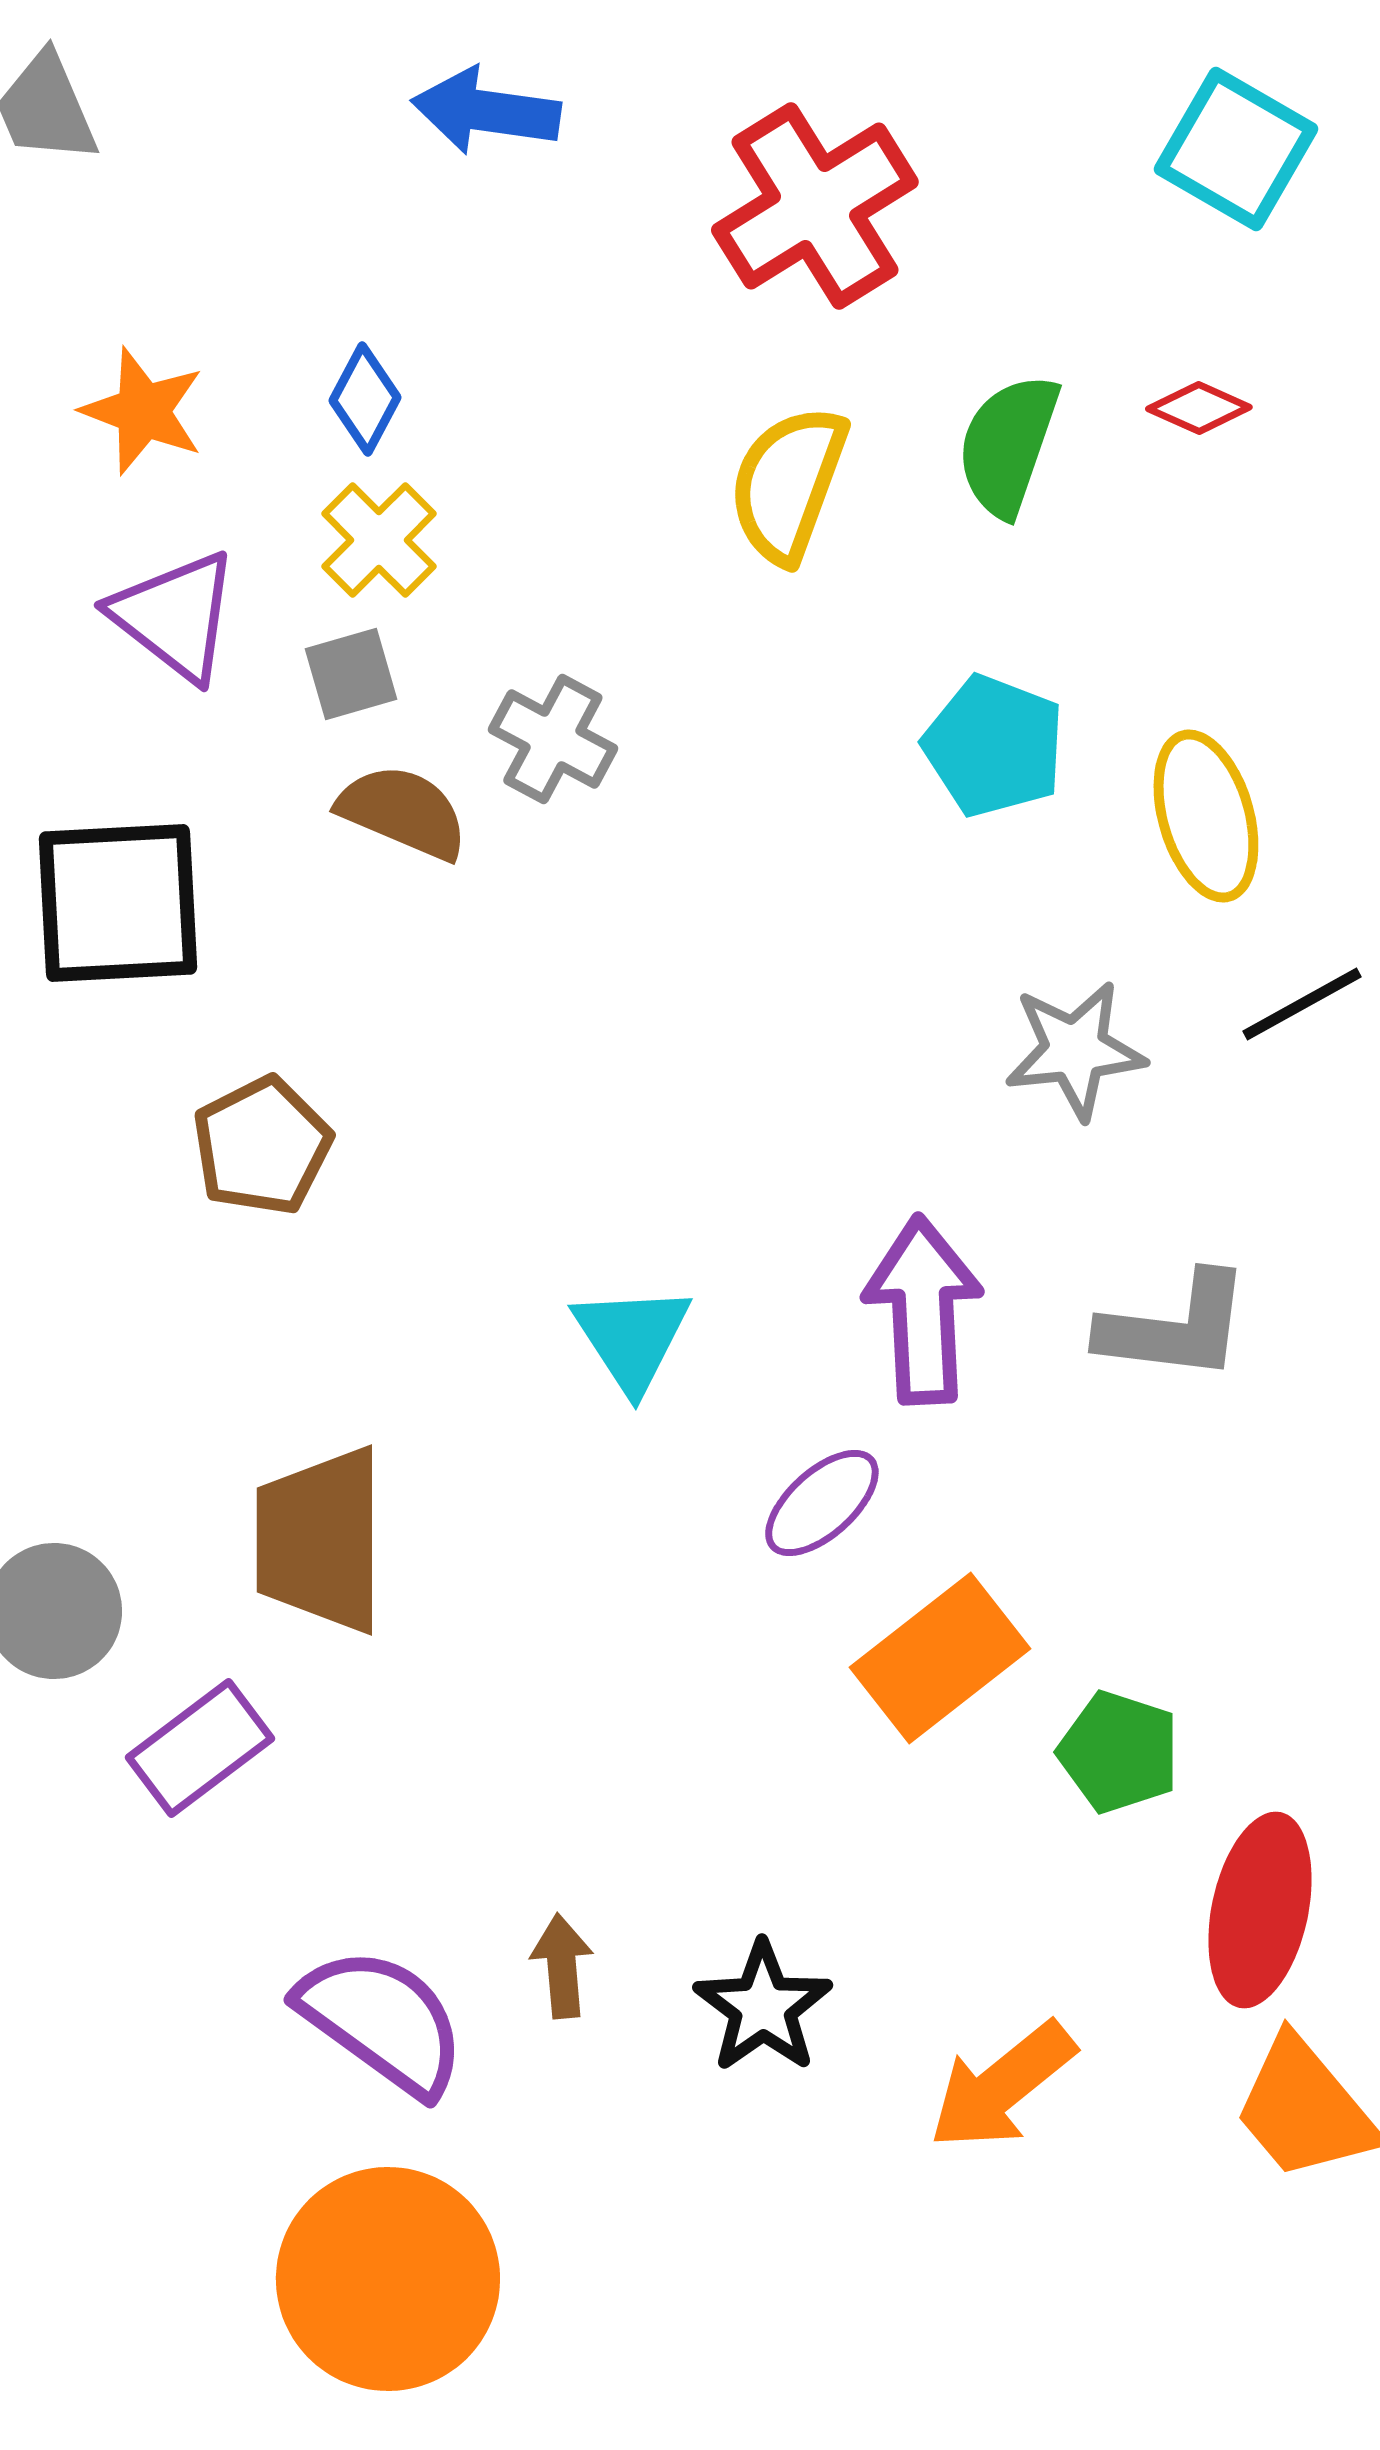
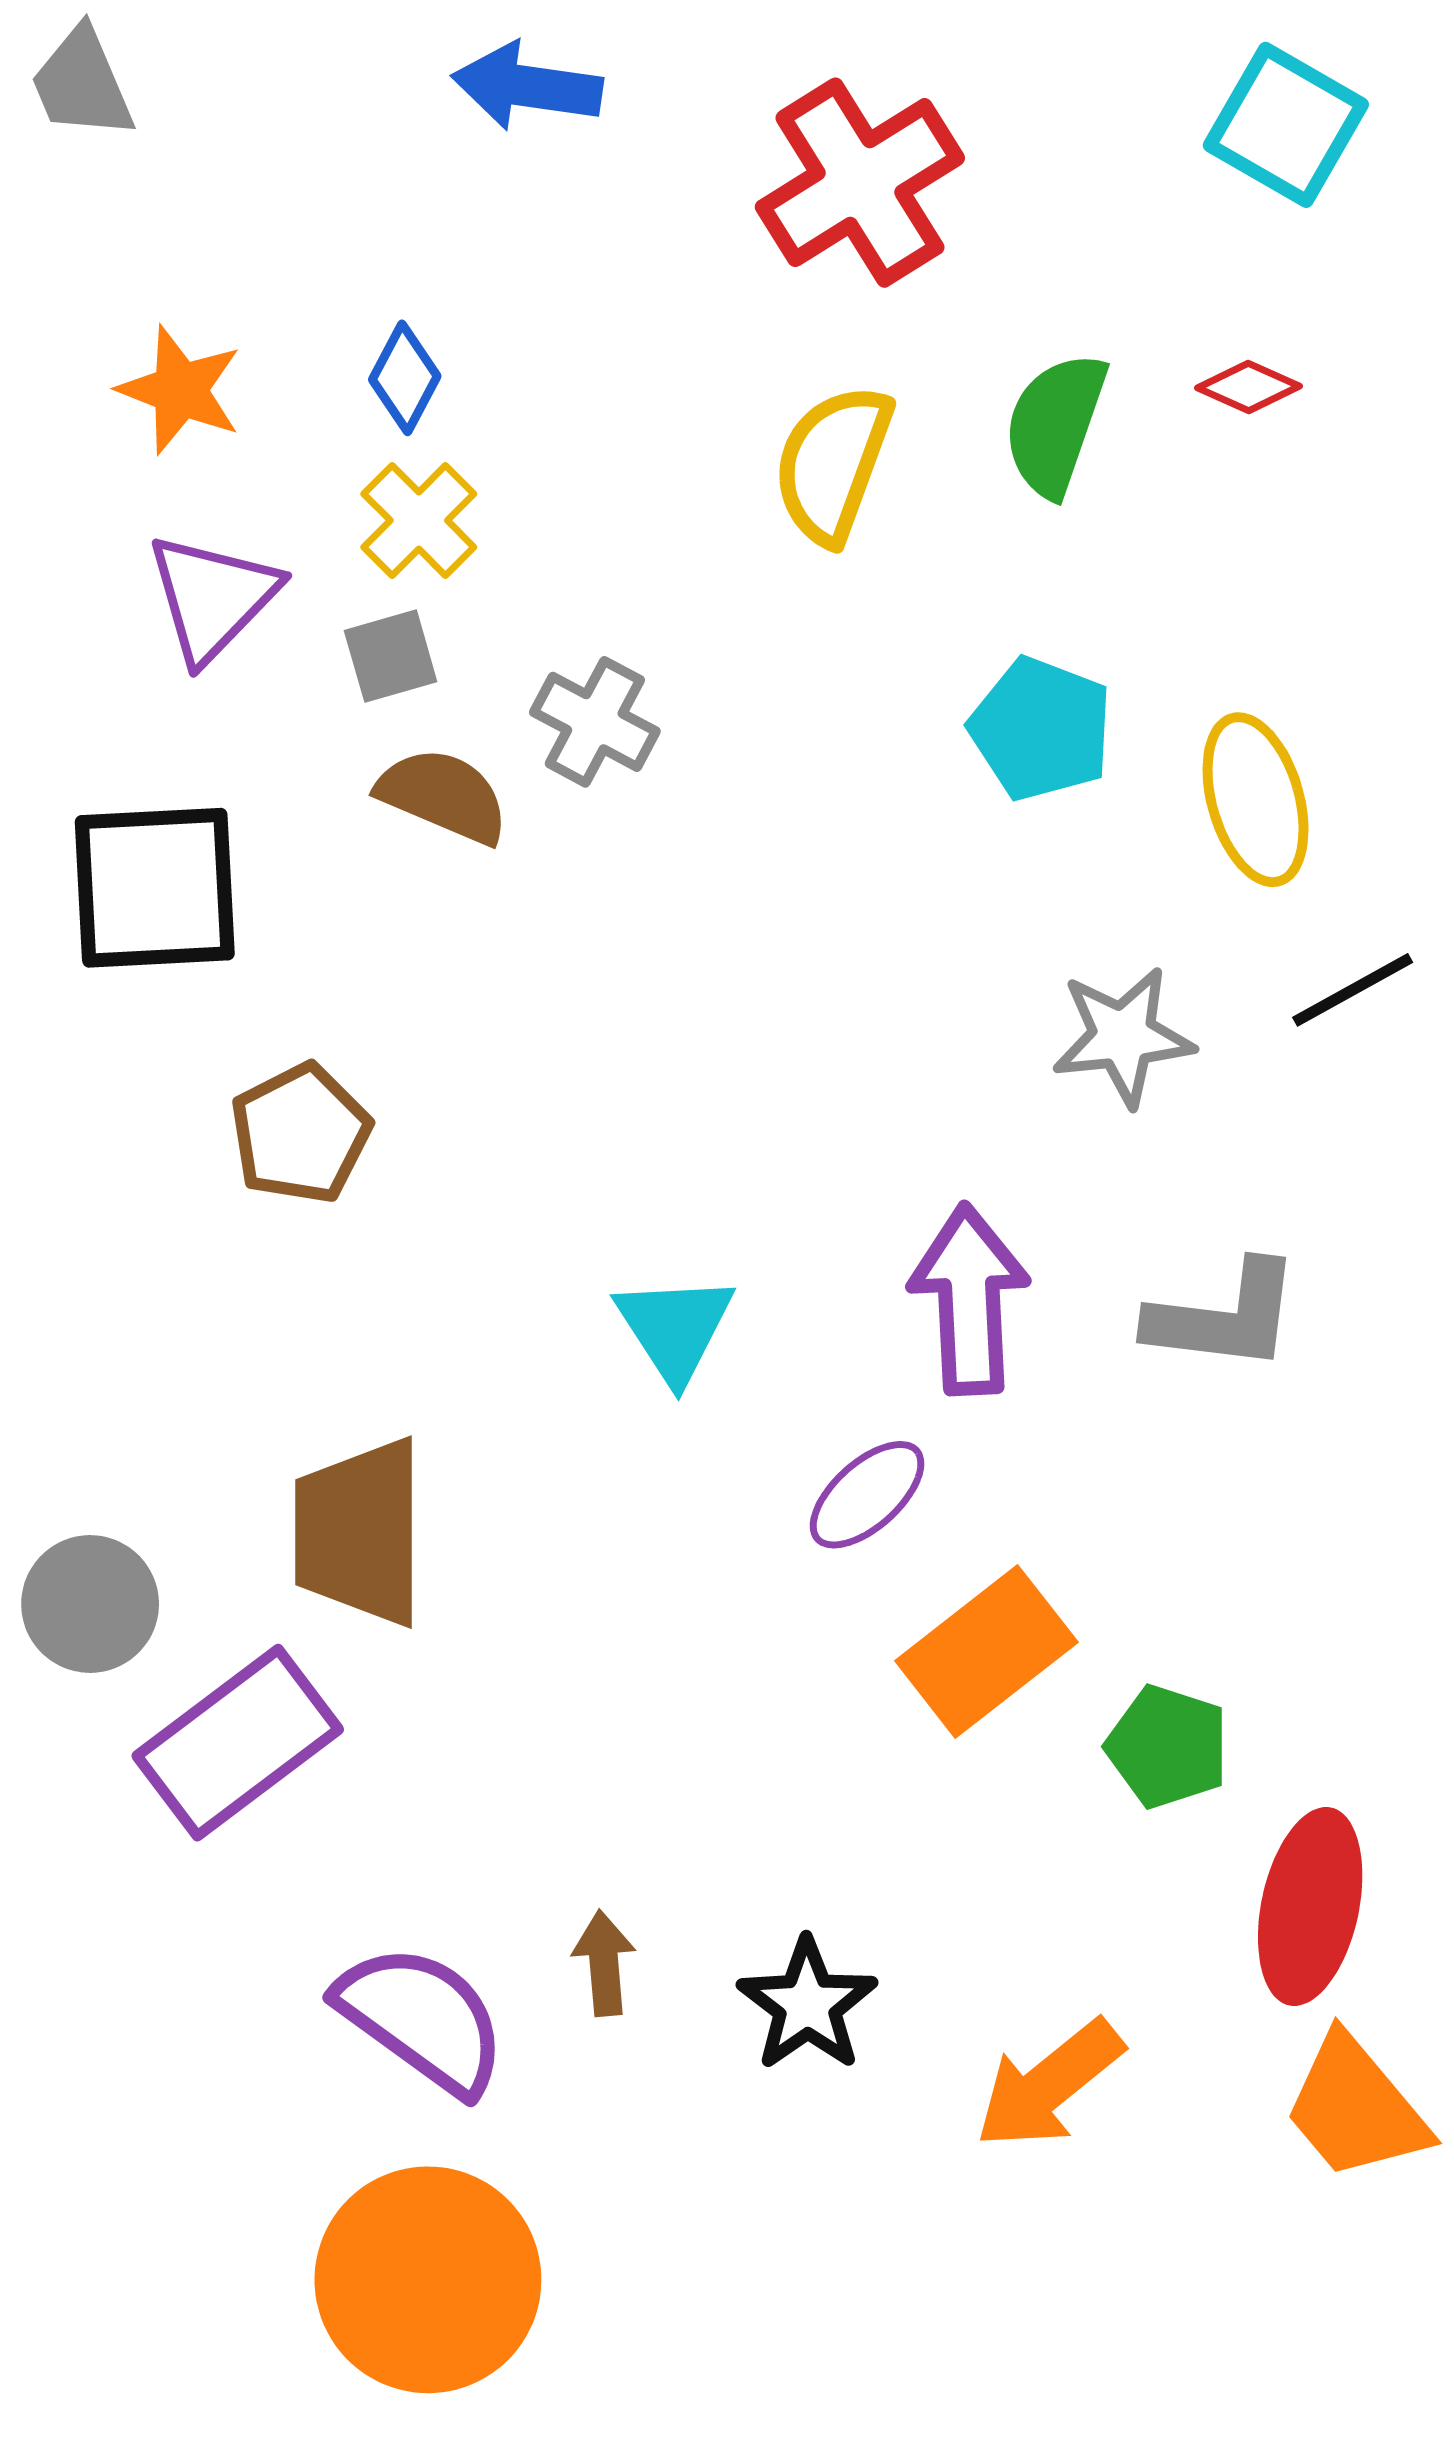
purple triangle: (175, 616) -> (212, 597), turned 36
purple rectangle: (200, 1748) -> (238, 1743), size x1.4

